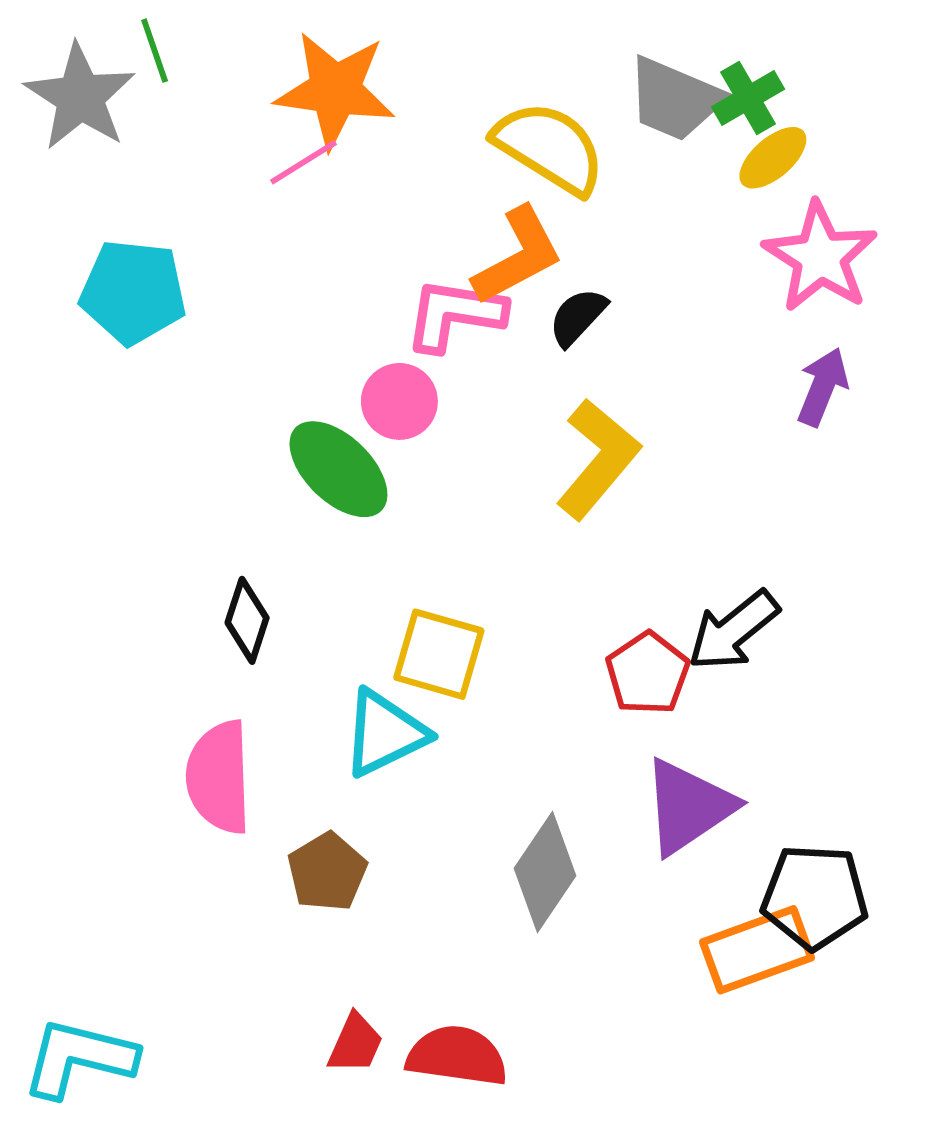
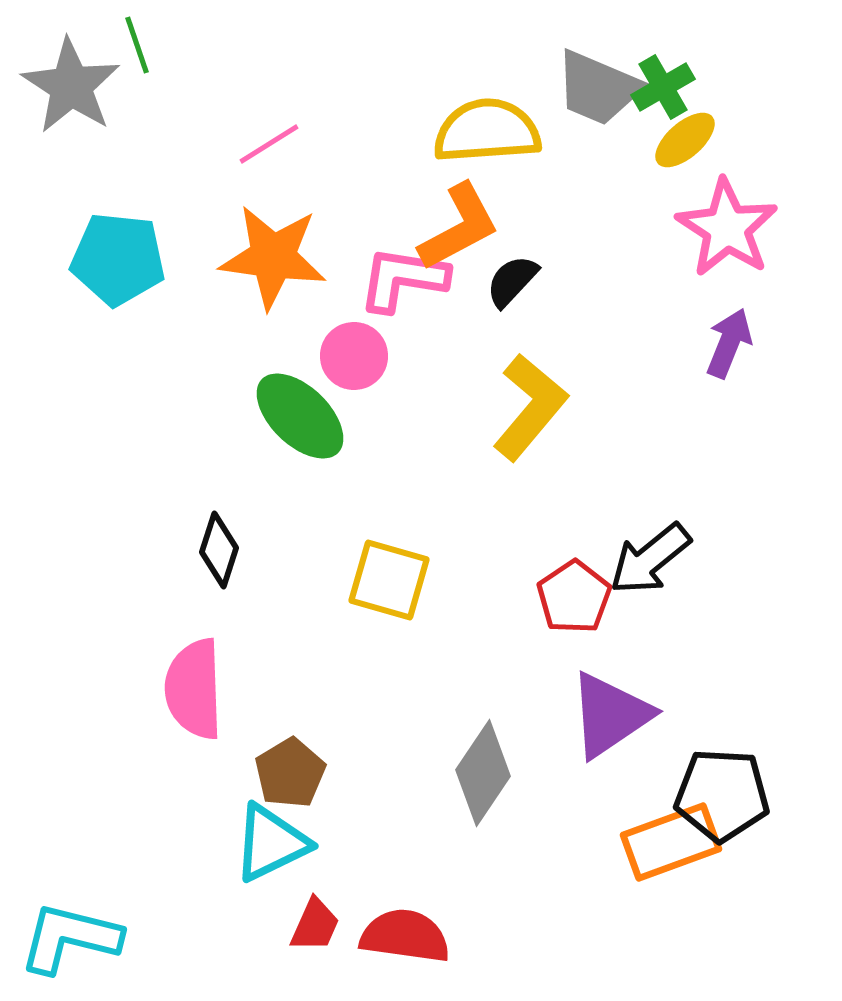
orange star: (335, 90) -> (273, 257), moved
yellow semicircle: (549, 148) -> (487, 131), turned -36
cyan triangle: (385, 733) -> (271, 843), moved

